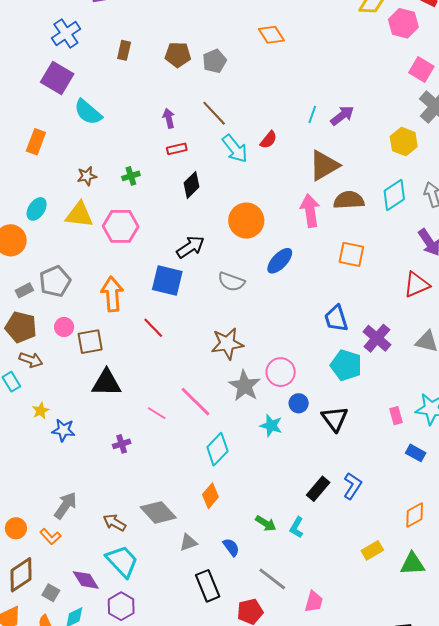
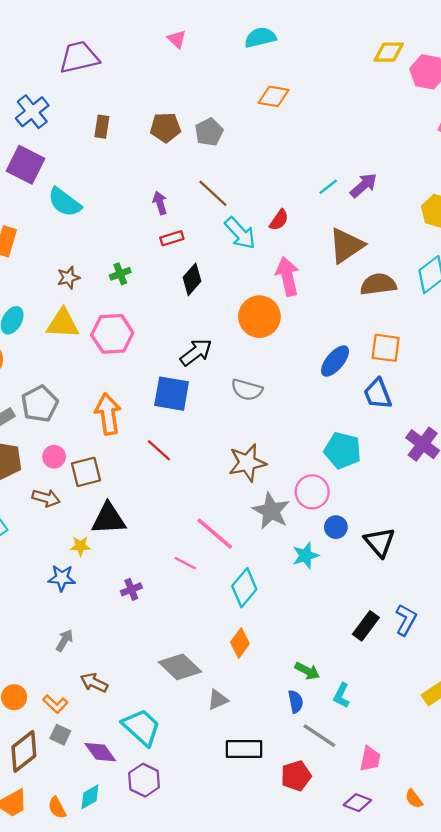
orange diamond: (271, 35) -> (274, 96), turned -44
cyan line: (312, 115) -> (328, 187), turned 36
pink arrow: (310, 211) -> (287, 276), moved
blue ellipse: (280, 261) -> (335, 361), moved
blue trapezoid: (336, 319) -> (378, 394), moved
brown arrow: (31, 360) -> (46, 498), moved
cyan pentagon: (346, 365) -> (343, 450), moved
yellow star: (41, 411) -> (80, 546), moved, turned 30
pink line: (157, 413) -> (185, 563), moved
cyan star: (271, 426) -> (305, 556), turned -30
gray arrow: (66, 505) -> (64, 640), moved, size x0.7
brown arrow: (115, 523) -> (94, 683), moved
cyan L-shape: (297, 527) -> (342, 695), moved
blue semicircle: (231, 547) -> (296, 702), moved, turned 30
black rectangle: (208, 586) -> (244, 749), turned -64
gray square: (51, 593) -> (60, 735), moved

